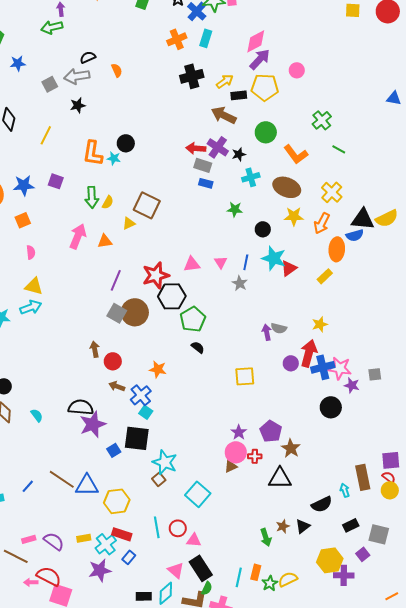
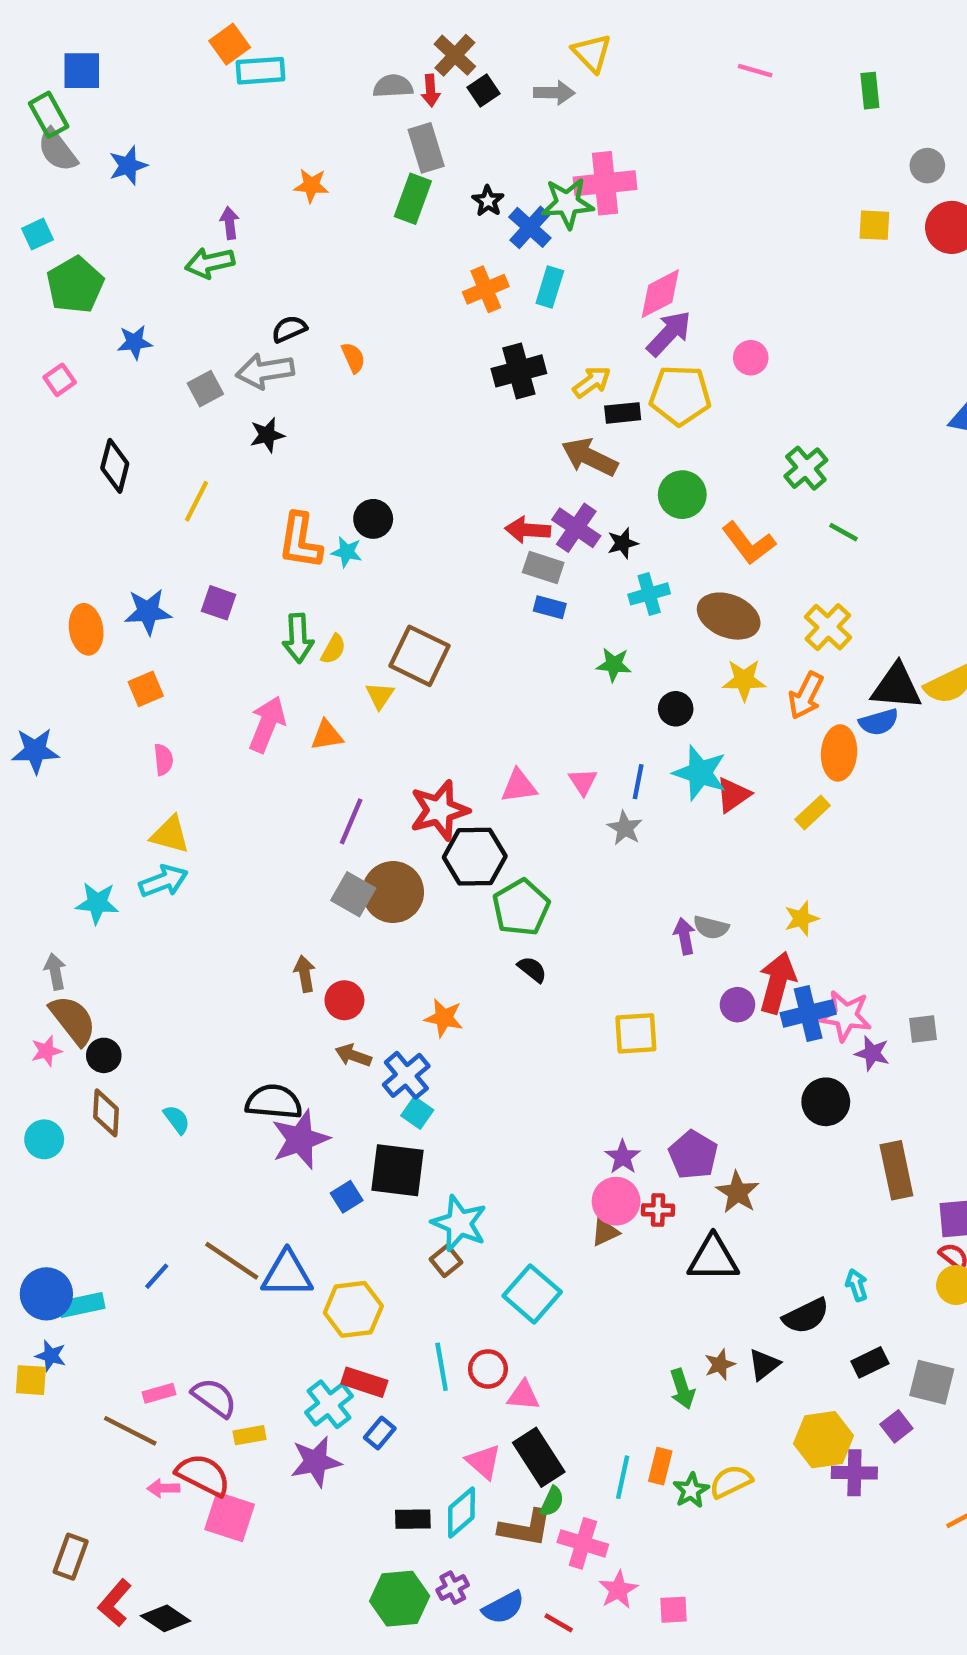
yellow triangle: (129, 223) -> (380, 696), turned -32
brown rectangle: (363, 477) -> (896, 1170), moved
yellow rectangle: (84, 538) -> (249, 1435), moved

